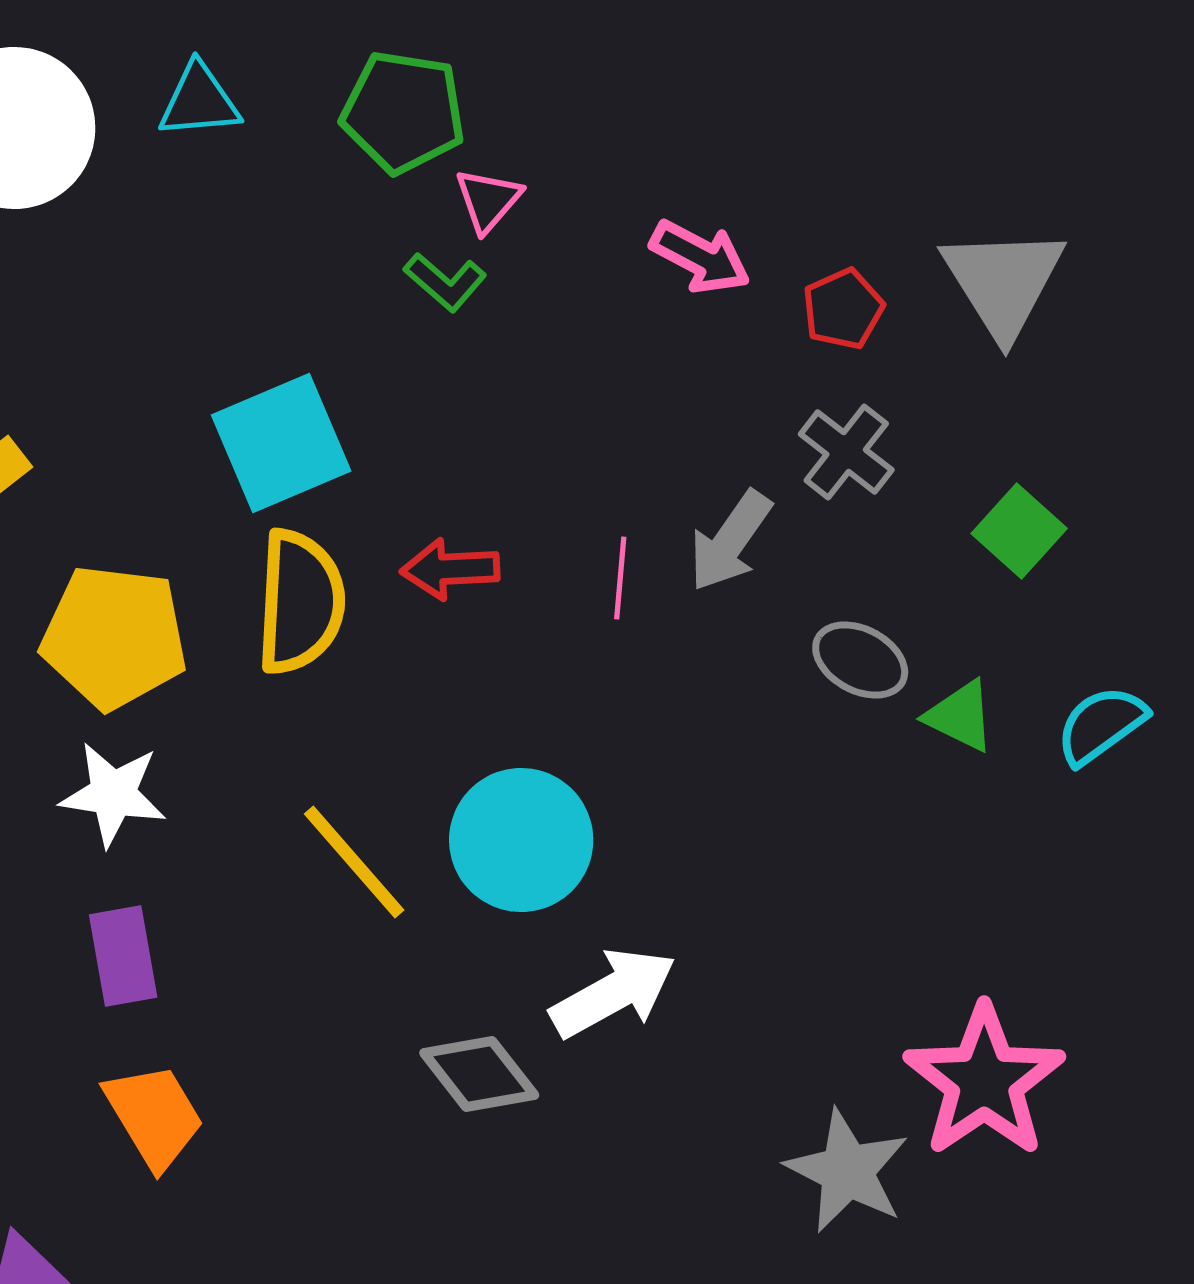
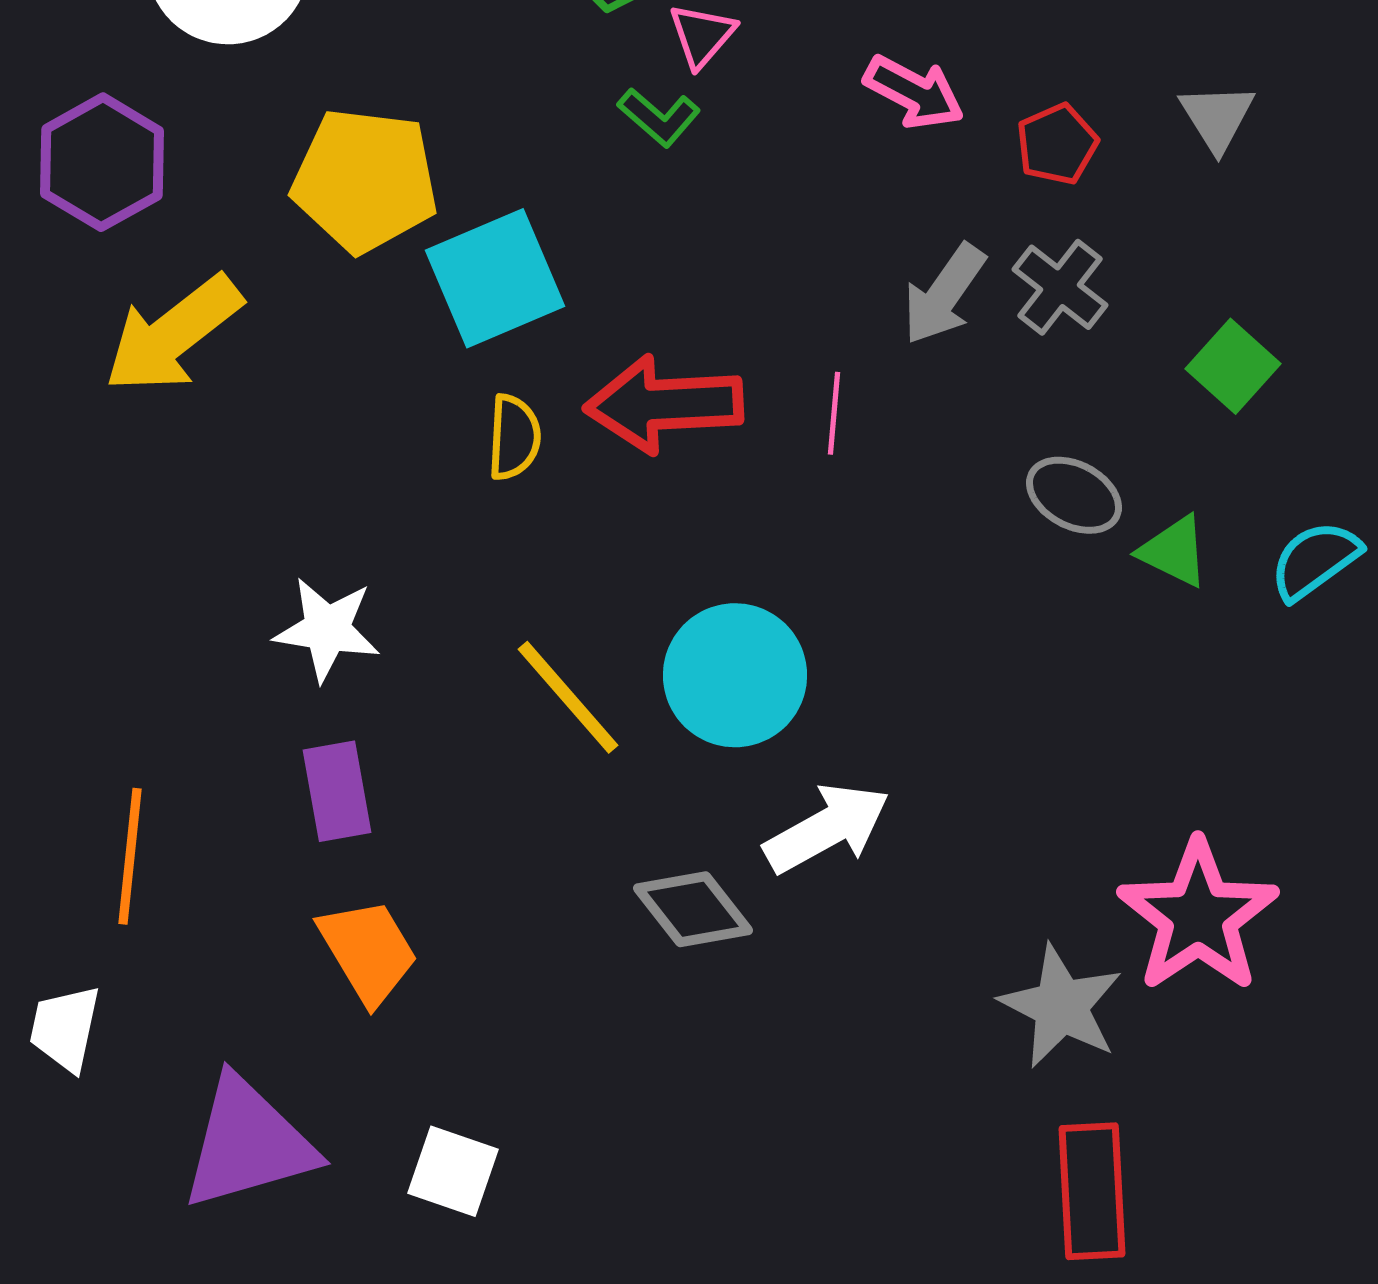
gray triangle: (1003, 282) -> (1217, 117), size x0.6
gray arrow: (730, 541) -> (944, 294), moved
red arrow: (450, 569) -> (664, 404), size x1.6
yellow semicircle: (300, 602) -> (514, 437), size x0.6
yellow pentagon: (114, 637) -> (365, 180), moved

